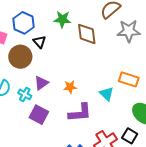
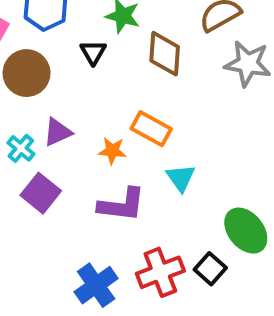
black triangle: (39, 42) -> (93, 52), moved
orange rectangle: (129, 79) -> (151, 129), moved

